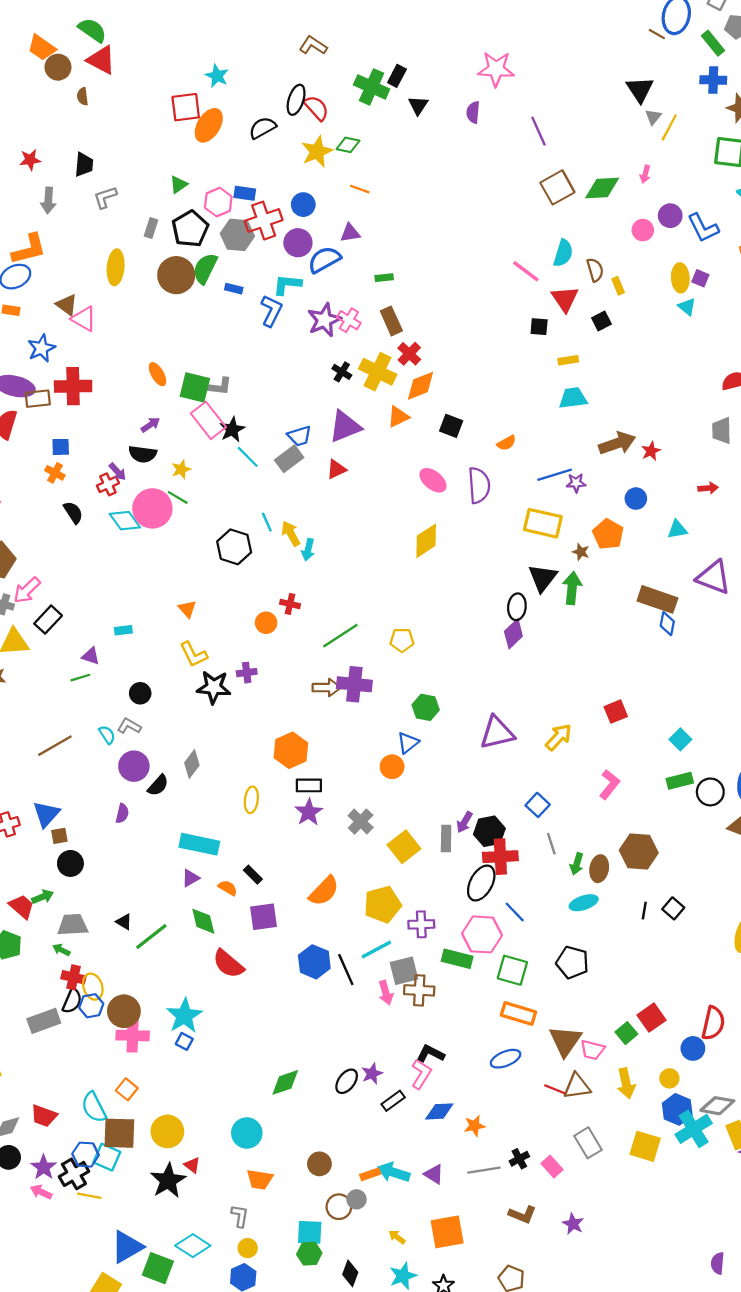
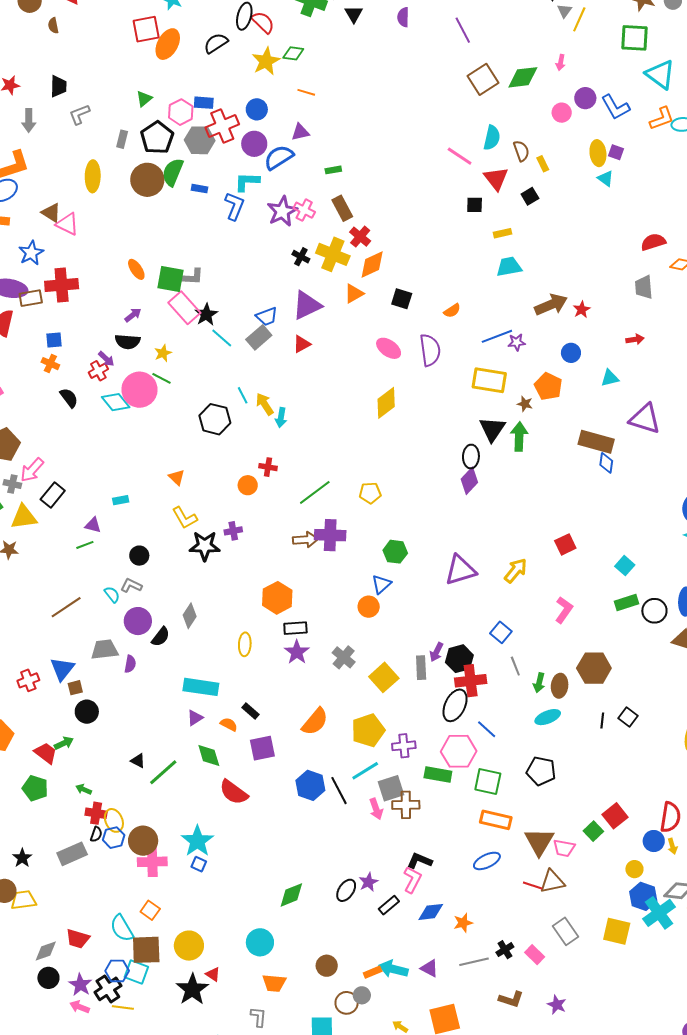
gray trapezoid: (73, 925) -> (105, 650), moved
black semicircle: (72, 1001) -> (96, 834), size x0.7
yellow arrow: (626, 1083) -> (672, 846), moved, size x0.6

